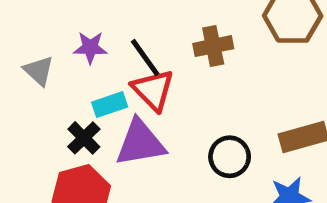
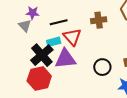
purple star: (90, 48) -> (33, 13), moved
black line: (145, 58) -> (59, 22), moved, turned -72
black cross: (84, 138) -> (42, 55), size x1.6

